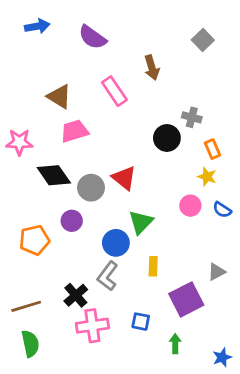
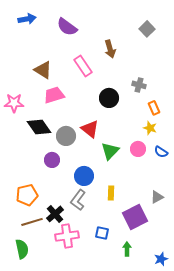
black circle: (167, 138) -> (109, 98), moved
green triangle: (141, 222) -> (110, 151), moved
orange pentagon: (34, 240) -> (27, 195), moved
brown line: (26, 306) -> (32, 222), moved

